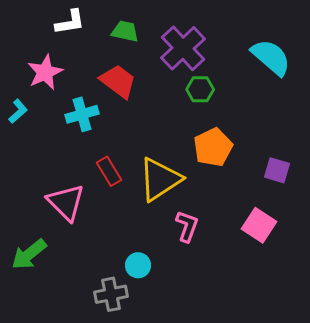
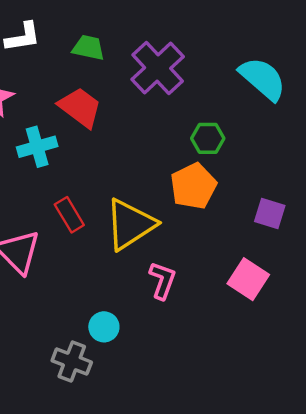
green hexagon: (200, 89) -> (208, 138), moved
gray cross: (111, 294) -> (72, 361), turned 32

